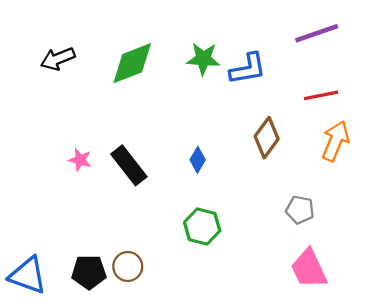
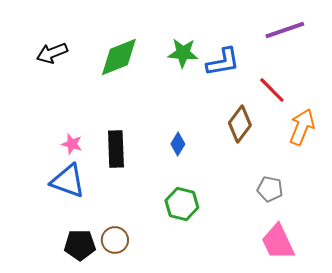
red line: (321, 95) -> (272, 90), moved, turned 56
black rectangle: (129, 165) -> (116, 149), turned 36
blue triangle: (28, 275) -> (68, 181), moved

